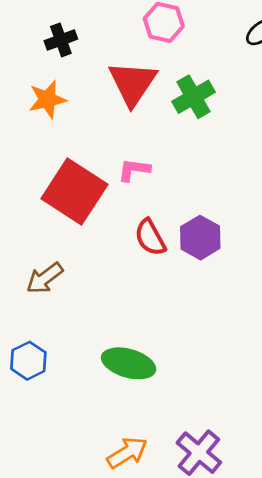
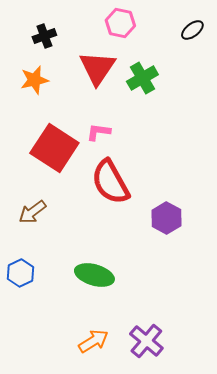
red semicircle: (150, 238) -> (110, 182), size x1.6
purple hexagon: (200, 238) -> (166, 218), moved

